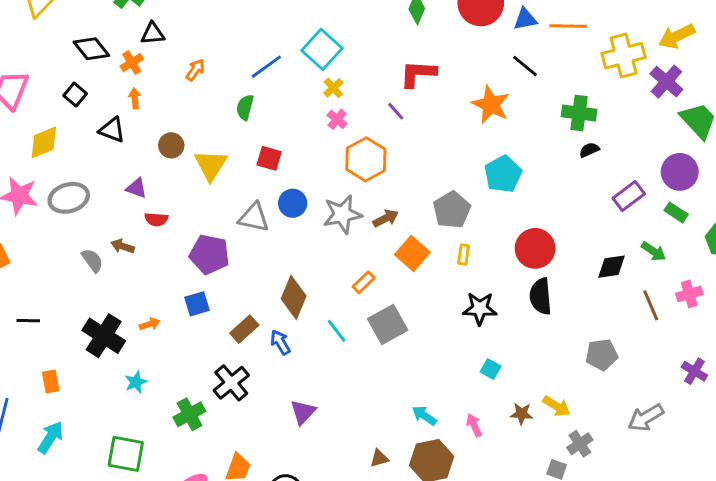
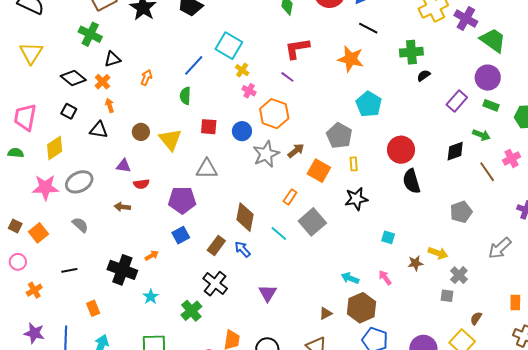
blue circle: (293, 203) -> (242, 131), moved
gray semicircle: (92, 260) -> (80, 225), moved
black star: (480, 308) -> (356, 199), moved

